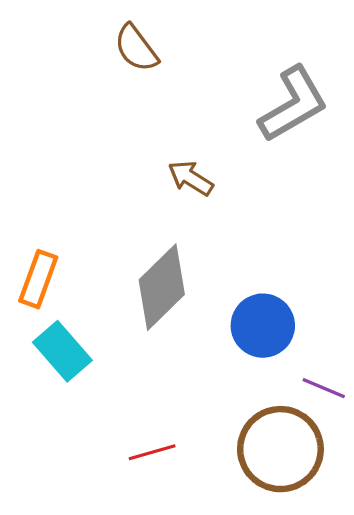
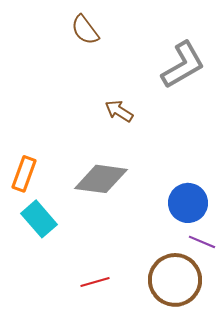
gray diamond: (162, 287) -> (101, 179), turned 52
blue circle: (263, 326) -> (188, 203), moved

